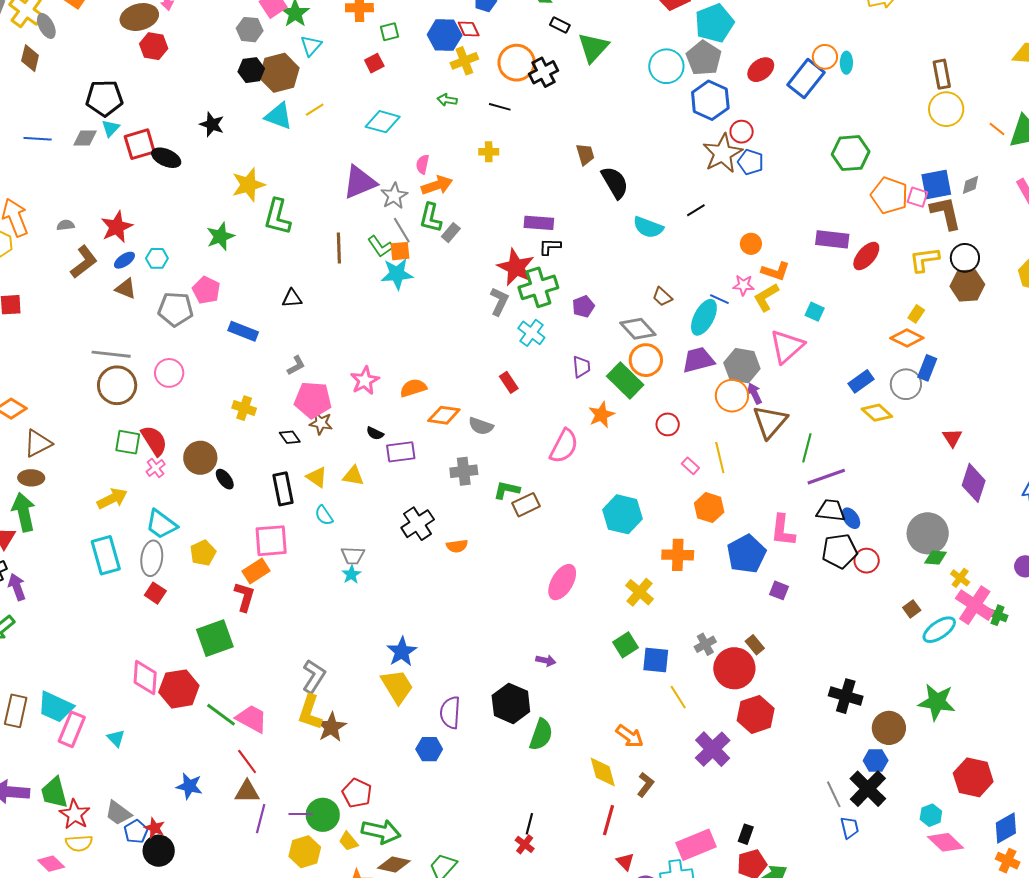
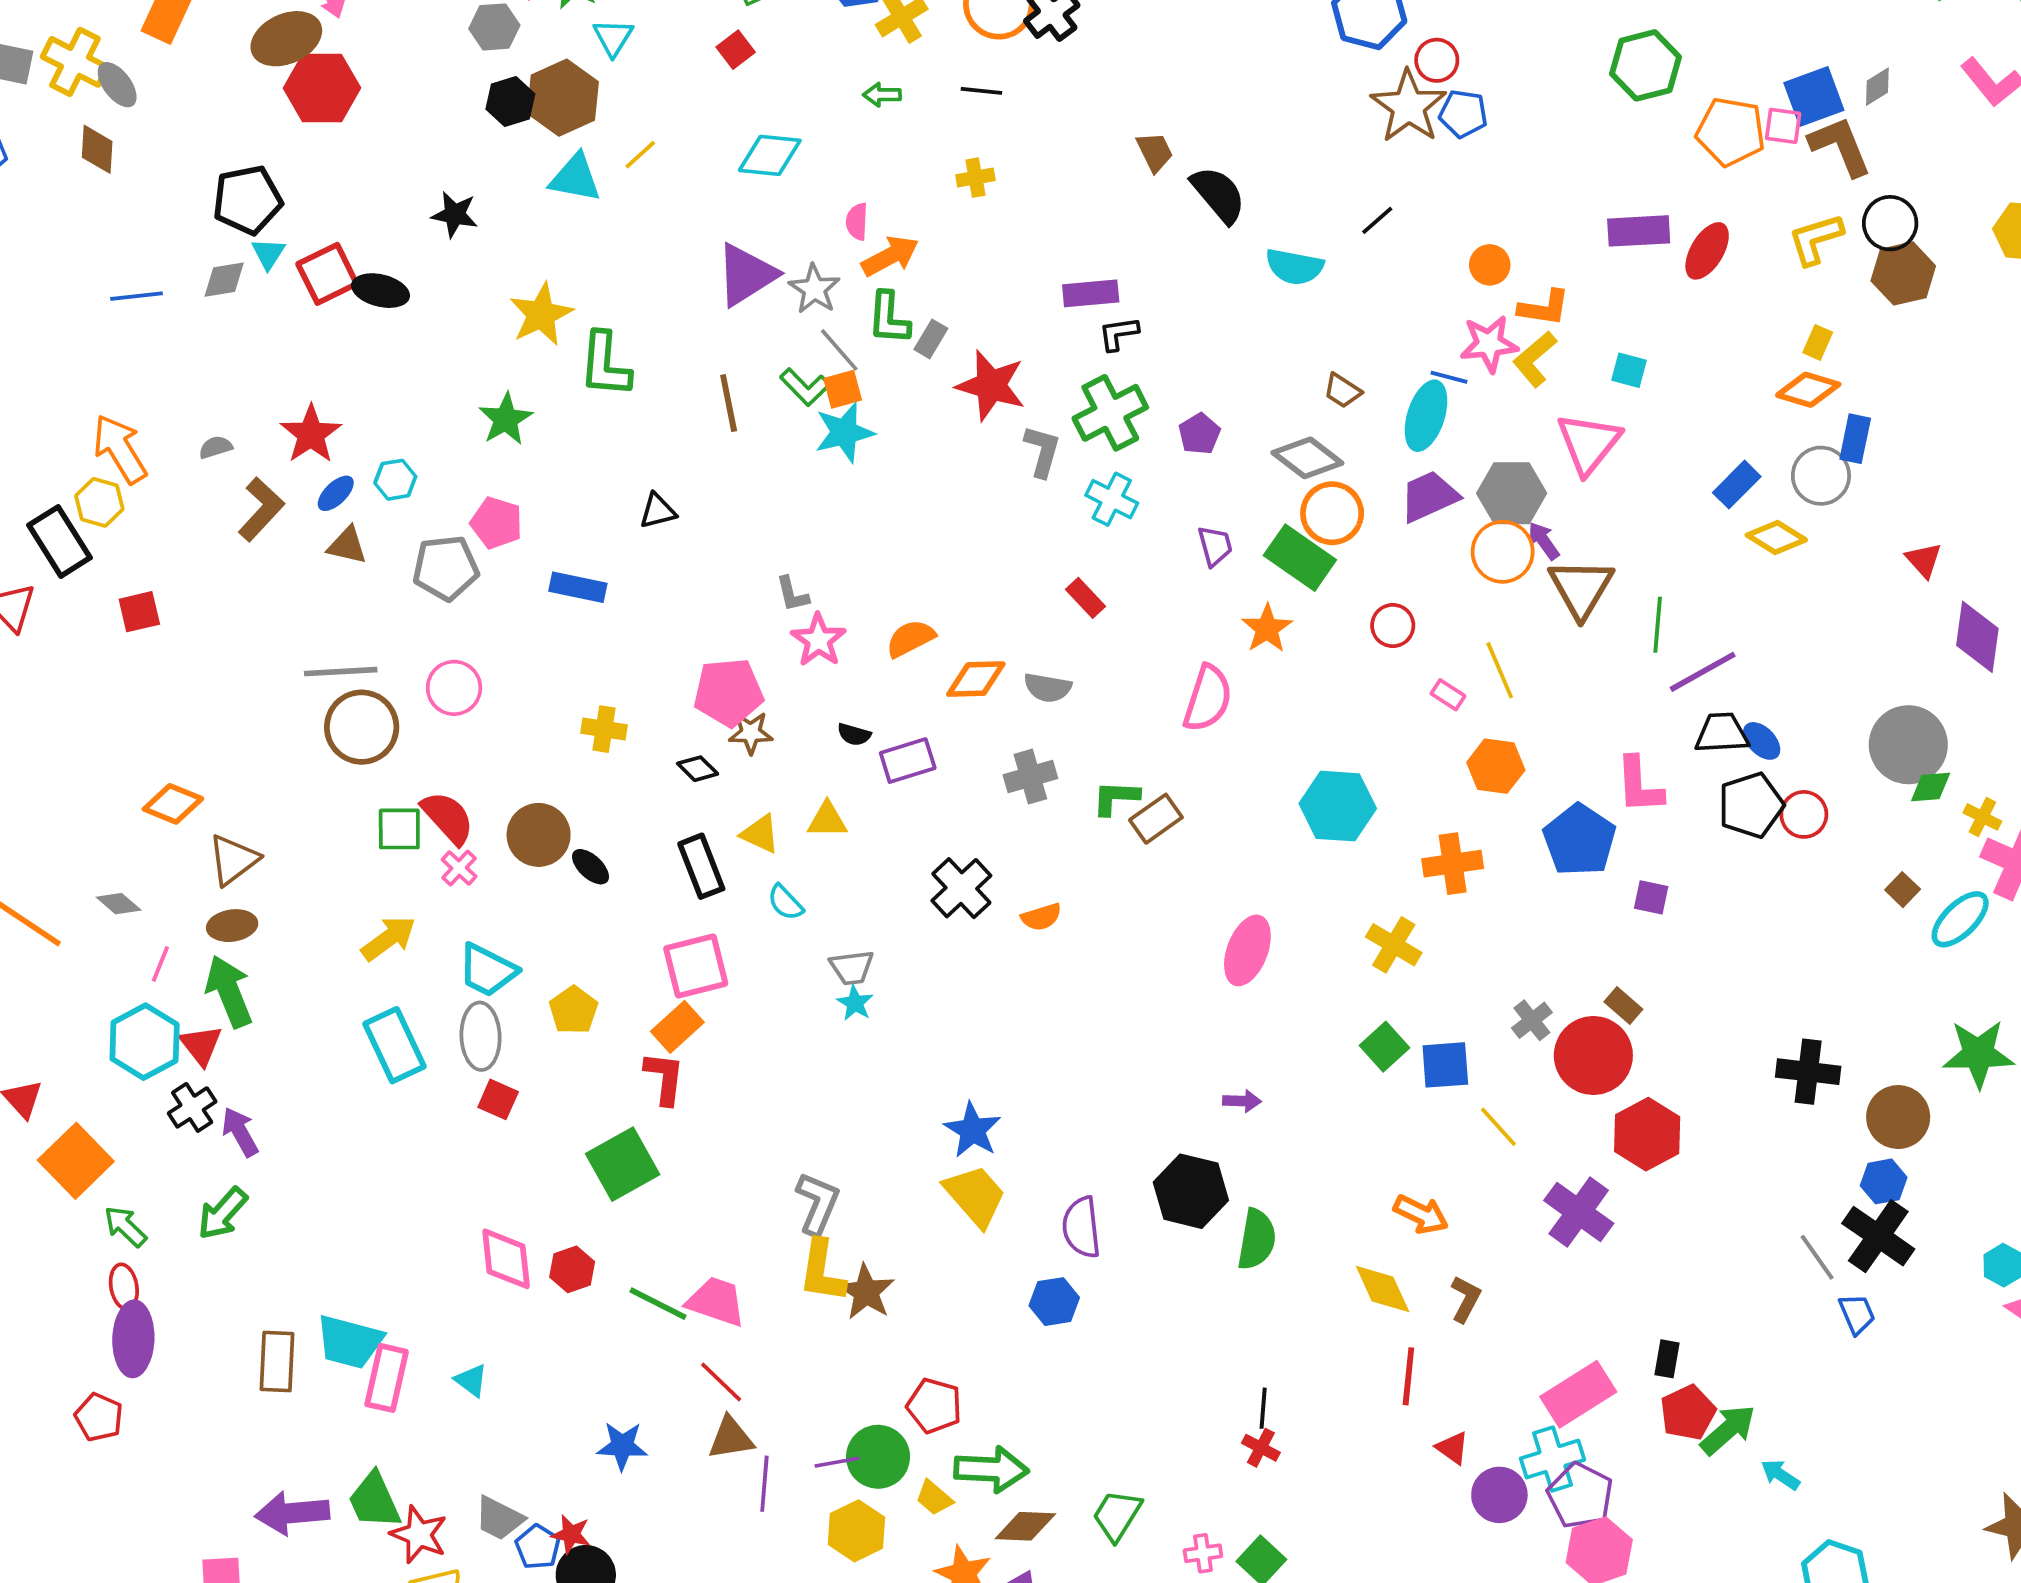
red hexagon: (154, 46) -> (322, 88), size x1.4
red star: (516, 267) -> (991, 385), moved
pink star: (743, 285) -> (1489, 344), size x1.4
gray L-shape: (296, 365) -> (792, 594), moved, turned 115
red hexagon: (179, 689) -> (572, 1269), size x0.6

